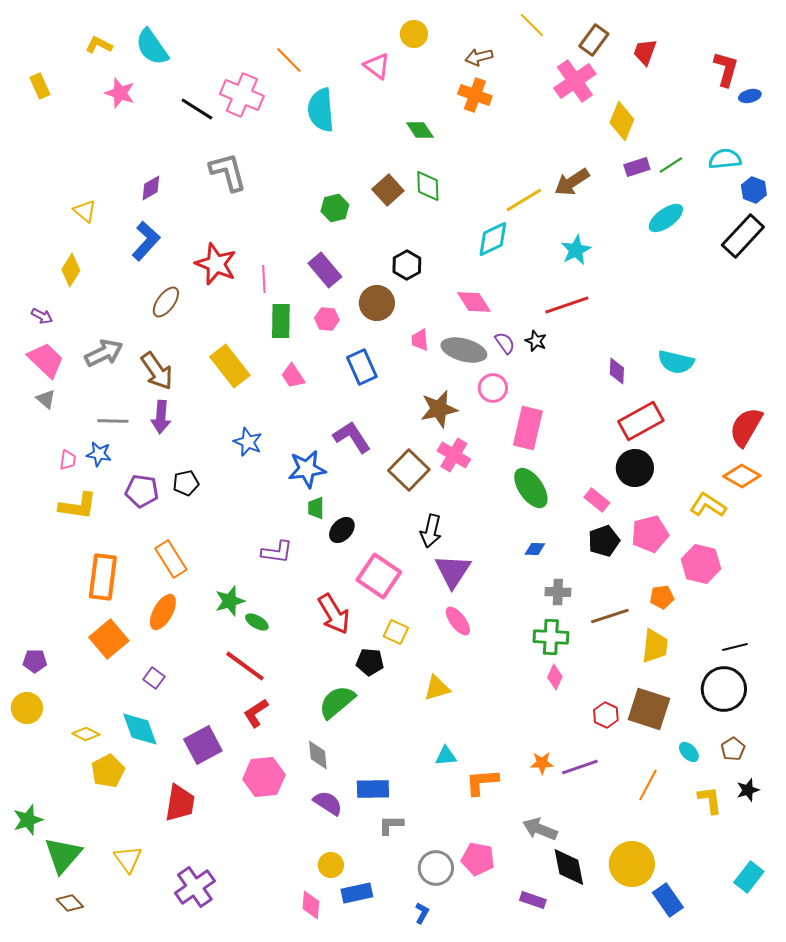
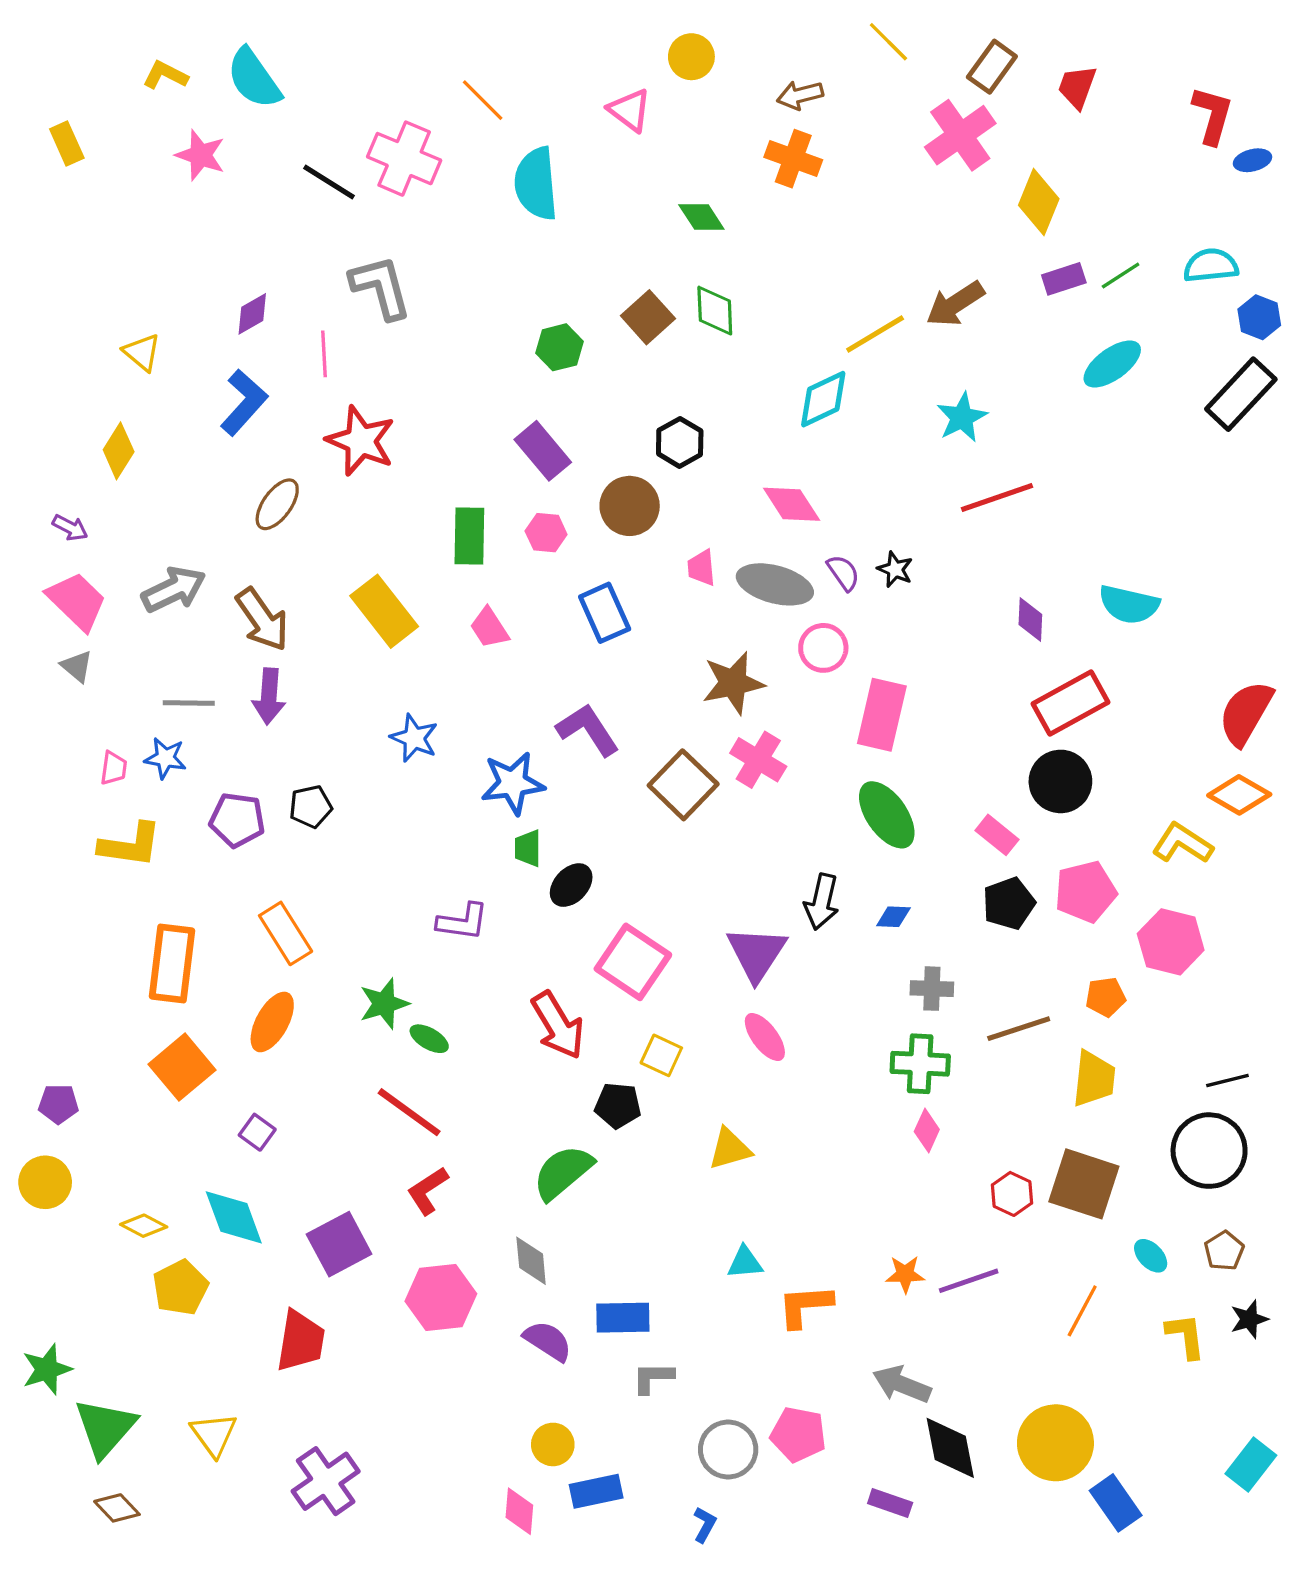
pink line: (264, 279) -> (324, 354), moved
red line: (567, 305) -> (997, 498), moved
black arrow: (431, 531) -> (822, 902), moved

